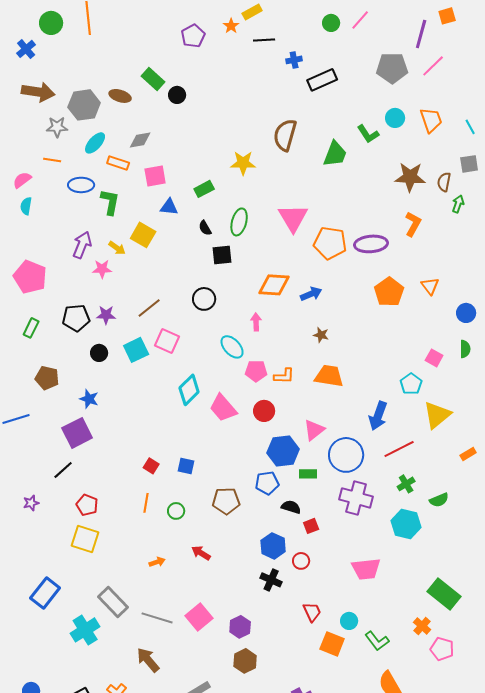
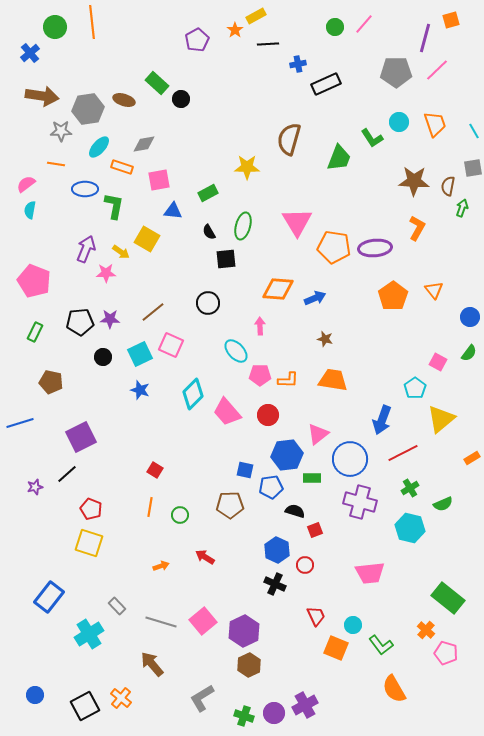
green semicircle: (465, 349) -> (469, 353), turned 36
blue star: (89, 399) -> (140, 390), moved
blue square: (186, 466) -> (245, 470), moved
purple star: (31, 503) -> (35, 487), moved
gray rectangle: (113, 602) -> (117, 606), size x0.6
purple hexagon: (240, 627) -> (244, 631), size x1.4

